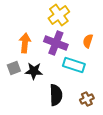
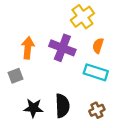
yellow cross: (59, 15) -> (82, 17), moved
cyan rectangle: (74, 65) -> (96, 72), moved
black star: (34, 71) -> (33, 108), moved

